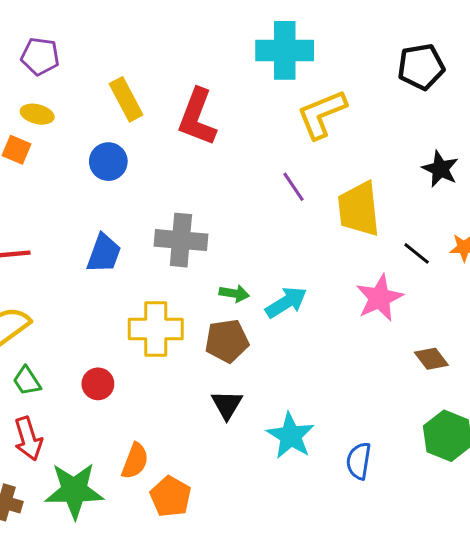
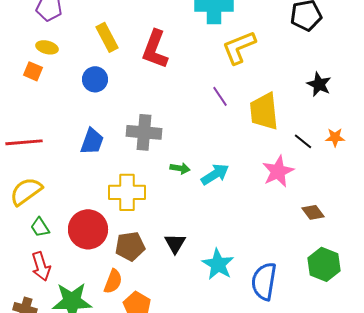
brown pentagon: (227, 341) -> (130, 246), moved
red circle: (98, 384) -> (88, 229), size x1.8
blue semicircle: (359, 461) -> (264, 281), size x1.5

